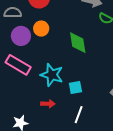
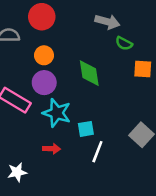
purple circle: (21, 36) -> (44, 83), moved
white line: (79, 115) -> (97, 152), moved

